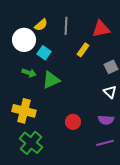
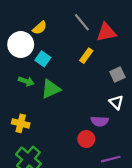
gray line: (66, 26) -> (82, 22), moved, turned -42
yellow cross: (24, 111) -> (21, 123), size x0.7
purple semicircle: (106, 120) -> (100, 121), moved
red circle: (73, 122) -> (86, 139), moved

